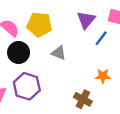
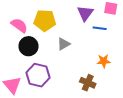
blue line: (101, 38) -> (100, 28), turned 64
gray triangle: (59, 53) -> (64, 44), turned -48

